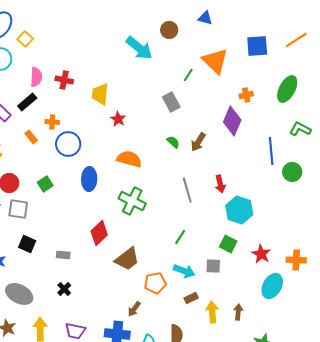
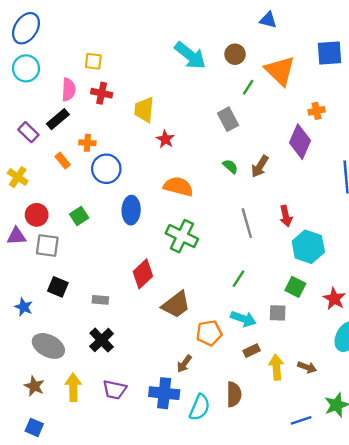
brown circle: (169, 30) -> (235, 54), moved
yellow square: (25, 39) -> (93, 61), moved, turned -35
black cross: (64, 289) -> (102, 340), size x1.5
brown arrow: (238, 312) -> (307, 367), turned 105

